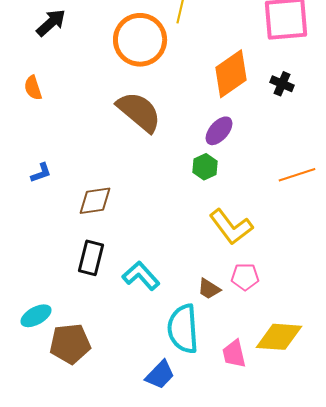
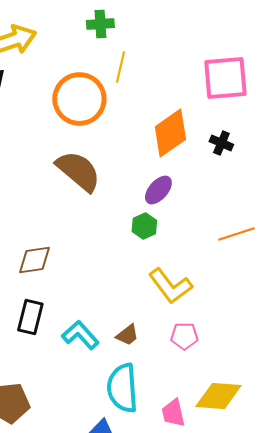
brown trapezoid: (209, 289) -> (127, 335), moved, turned -70

